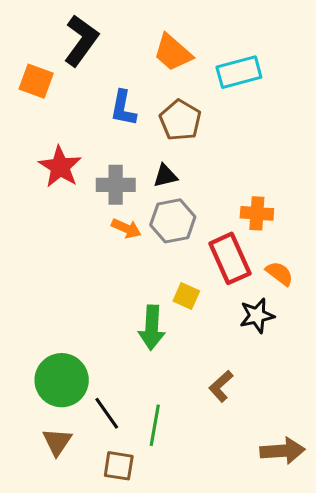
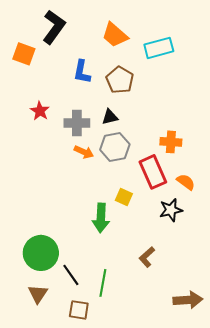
red star: (60, 167) -> (40, 111), size x0.7

